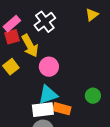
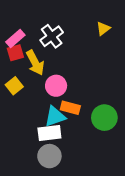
green circle: (93, 96) -> (104, 118), size x1.5
orange rectangle: (62, 109) -> (70, 108), moved

